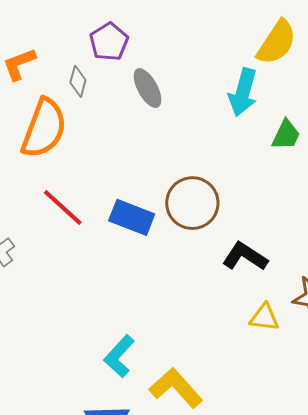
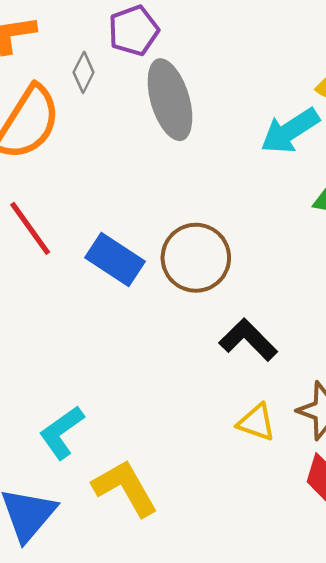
gray ellipse: (148, 88) -> (170, 100), size x1.5
cyan arrow: (243, 92) -> (290, 131), turned 30

